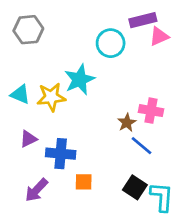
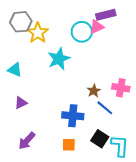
pink triangle: (159, 36) -> (97, 27), moved
yellow star: (51, 97) -> (38, 33), moved, turned -30
pink cross: (151, 111) -> (121, 88), moved
blue cross: (61, 154) -> (73, 116), moved
orange square: (84, 182) -> (69, 145), moved

